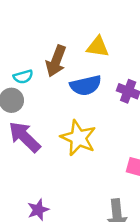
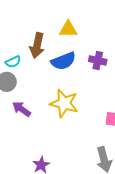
purple arrow: (25, 137) -> (21, 109), size x0.7

